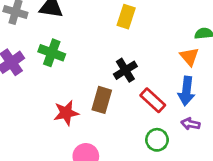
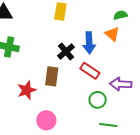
blue arrow: (186, 91) -> (89, 43), moved
purple arrow: (190, 124) -> (121, 84), size x1.5

